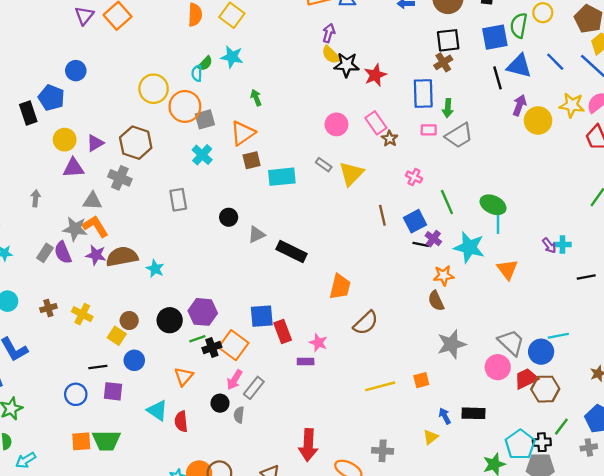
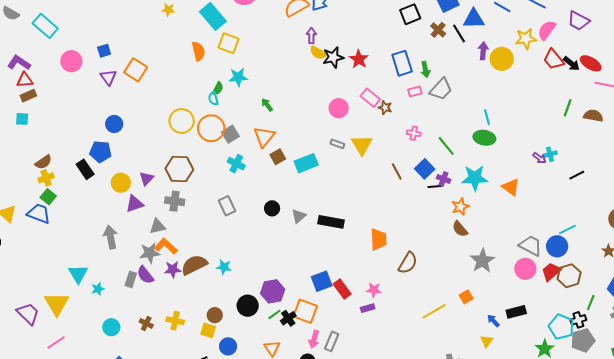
brown cross: (443, 62) -> (438, 30), moved
gray arrow: (36, 198) -> (111, 237), size x1.6
cyan line: (498, 224) -> (487, 117), moved
brown cross: (48, 308) -> (146, 323), turned -32

